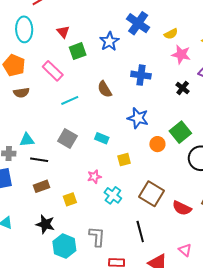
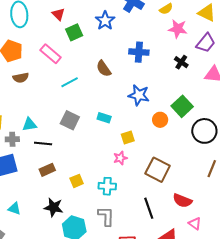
pink star: (94, 177) -> (120, 158), moved
cyan cross: (113, 195) -> (107, 186), moved, turned -30
red semicircle: (182, 208) -> (182, 201), moved

